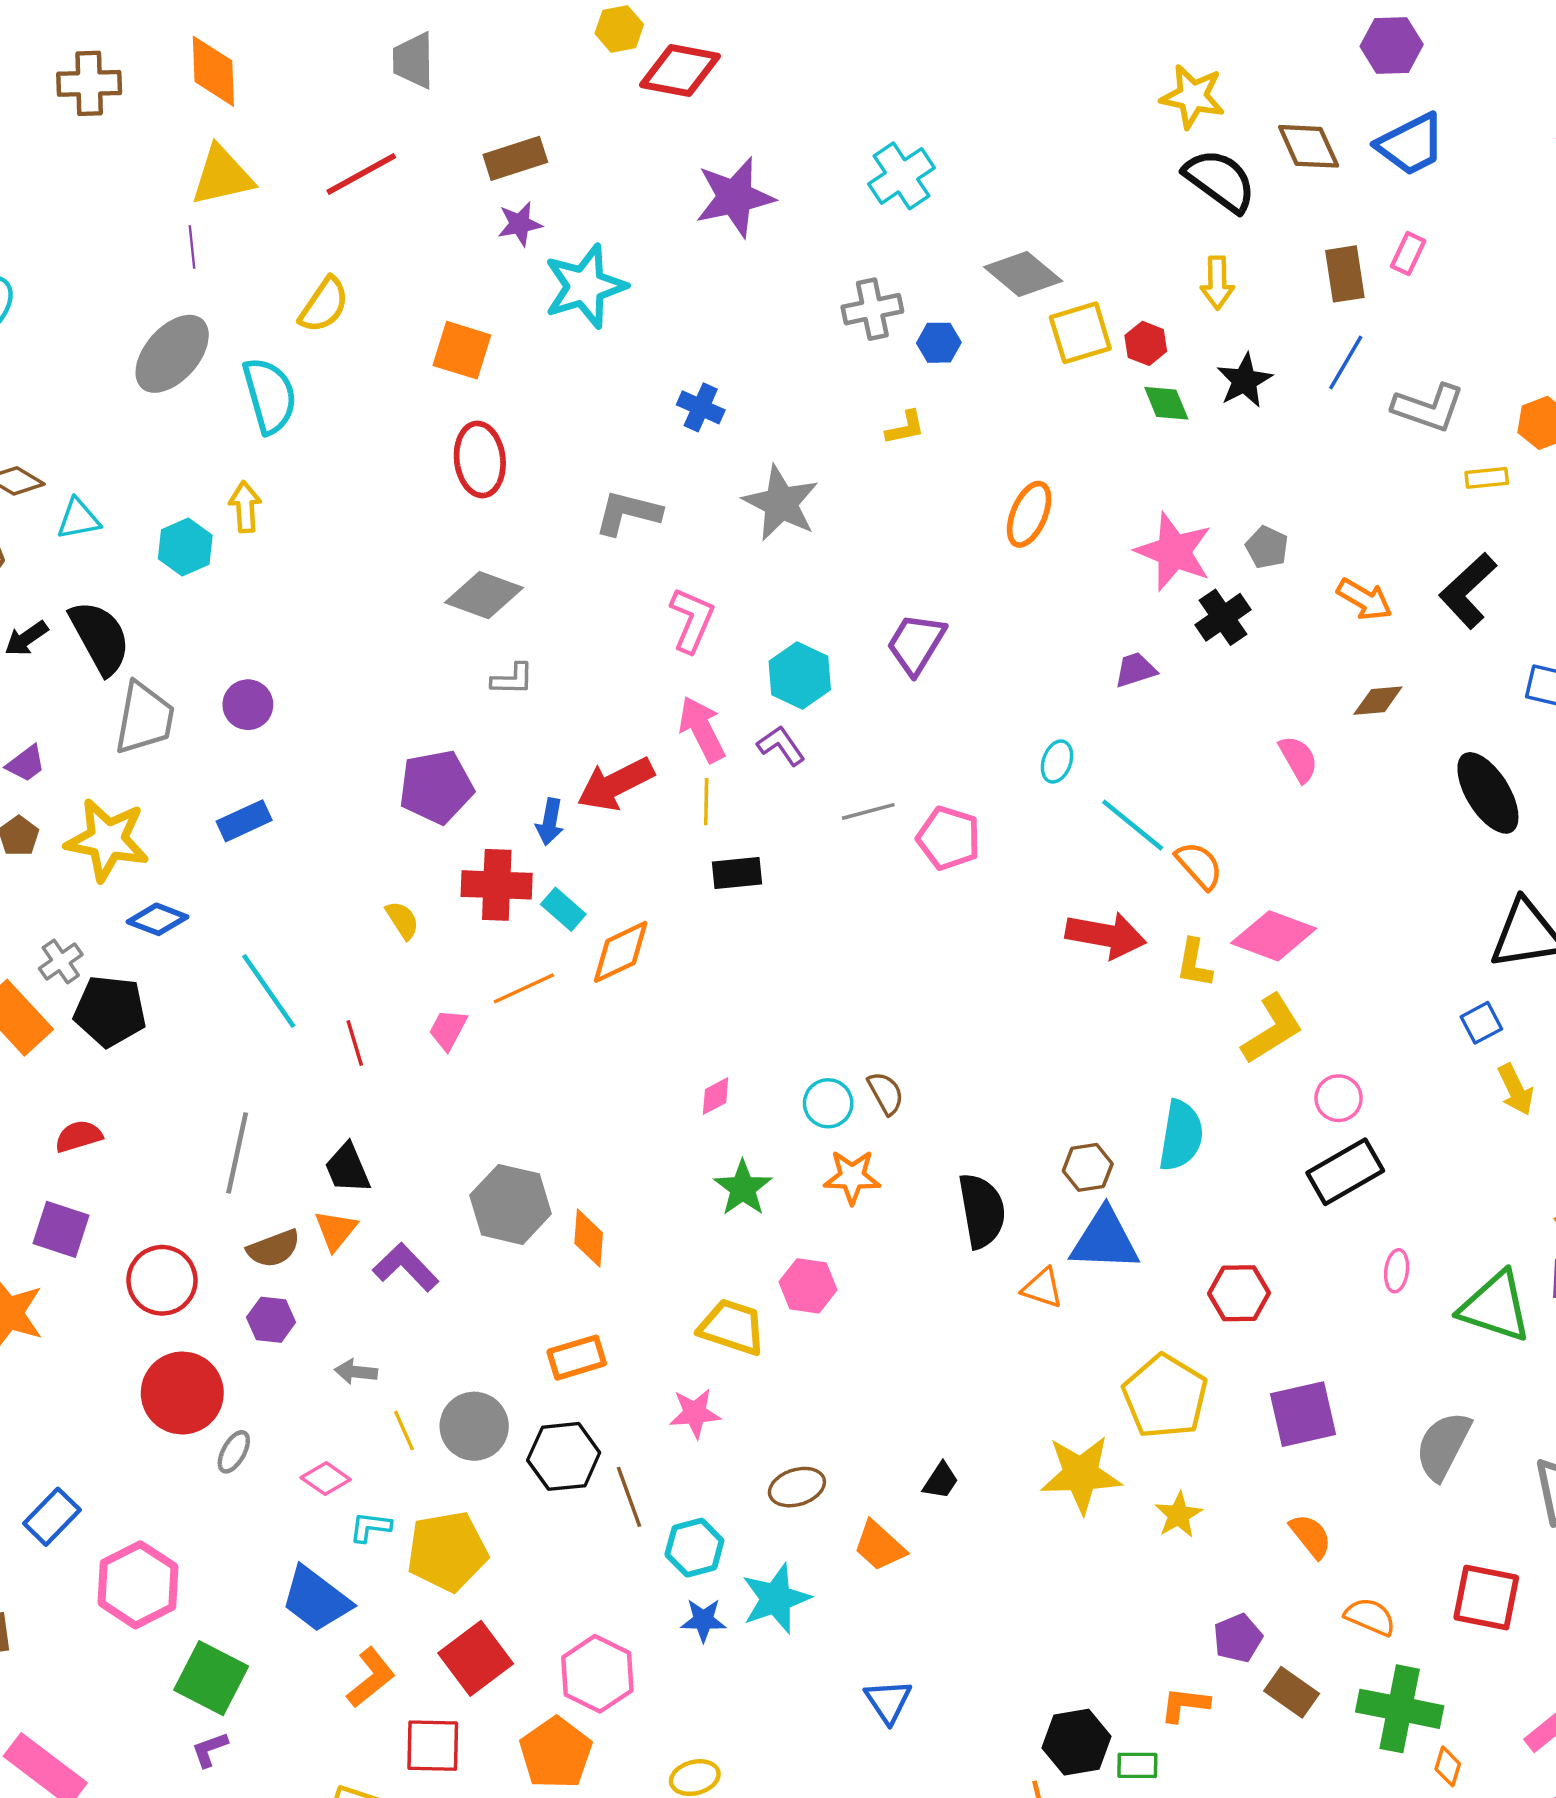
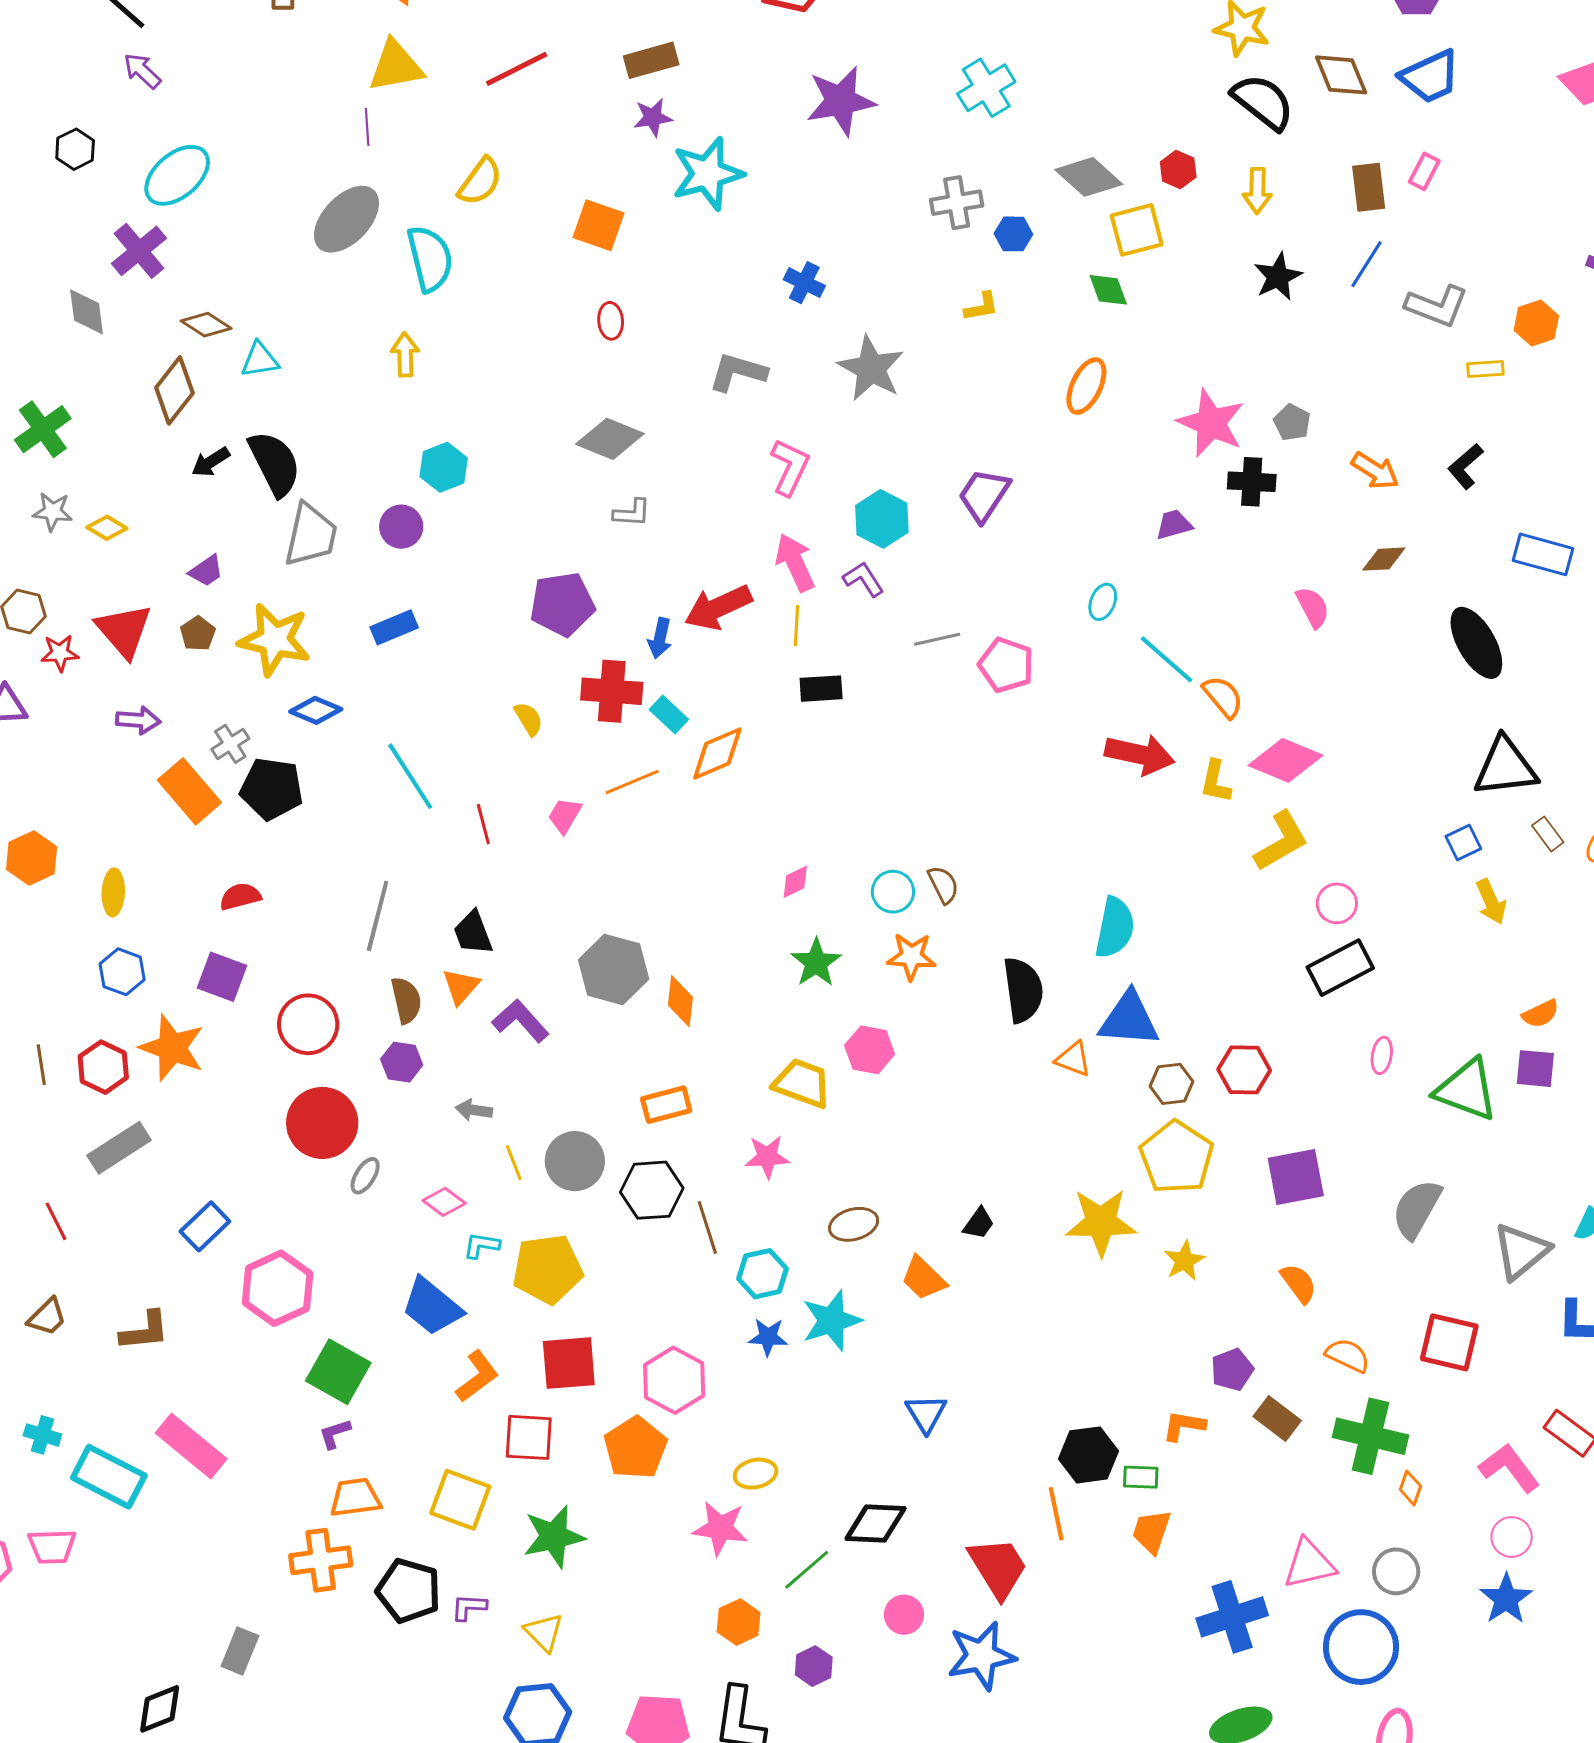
red hexagon: (1146, 343) -> (1178, 170), moved
green diamond: (1166, 403) -> (1108, 290), moved
red ellipse: (480, 459) -> (611, 321), size x0.6
cyan hexagon: (185, 547) -> (444, 467), moved
black L-shape: (1468, 591) -> (1465, 466), size x0.7
black cross: (1223, 617) -> (1252, 482), turned 36
cyan semicircle: (1181, 1136) -> (1115, 928), moved
brown hexagon: (1088, 1167) -> (1171, 1084), moved
brown semicircle: (274, 1248) -> (406, 1000), turned -84
red square: (476, 1658) -> (569, 1363), turned 30

